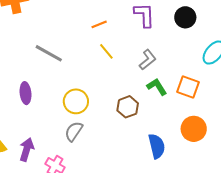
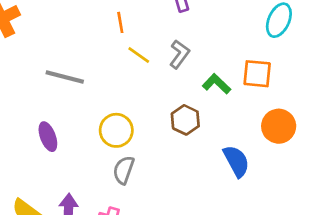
orange line: (99, 24) -> (120, 22), turned -63
gray L-shape: (148, 60) -> (179, 54), moved

